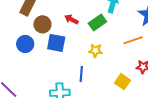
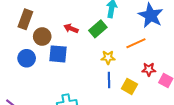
yellow star: (95, 51) -> (108, 57), moved
blue line: (81, 74) -> (109, 80), moved

